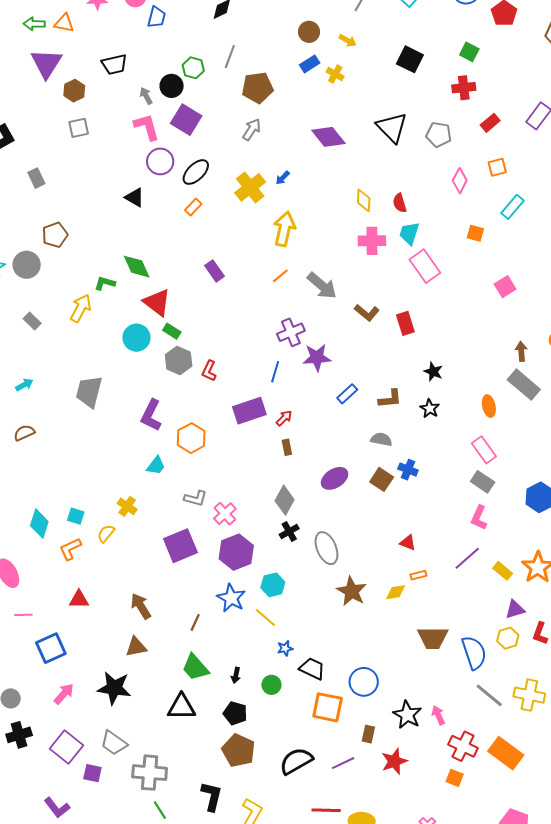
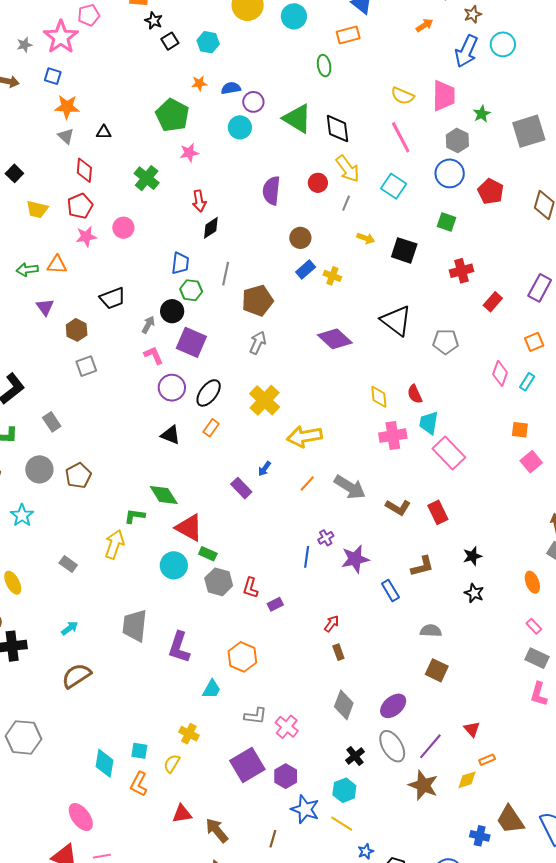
blue trapezoid: (156, 17) -> (180, 263), moved
yellow arrow: (348, 41) -> (366, 238), moved
green square: (469, 52) -> (447, 222), moved
purple triangle: (46, 63) -> (45, 307), size x0.6
gray arrow: (146, 96) -> (148, 325), turned 66
pink L-shape: (147, 127) -> (153, 355), size x0.7
gray pentagon: (439, 135) -> (446, 342), moved
orange square: (497, 167) -> (534, 342), moved
blue arrow: (283, 178) -> (265, 469), moved
pink diamond: (460, 181) -> (500, 373), moved
black triangle: (135, 197) -> (171, 435), moved
cyan rectangle: (513, 207) -> (527, 382), size x0.7
yellow arrow: (284, 229) -> (304, 436), turned -104
orange square: (475, 233) -> (520, 430), moved
gray circle: (27, 265) -> (39, 469), moved
purple cross: (291, 332) -> (326, 538), size x0.6
blue line: (275, 372) -> (307, 557), moved
black star: (433, 372) -> (472, 556), turned -30
blue rectangle: (347, 394) -> (390, 591), turned -70
brown L-shape: (390, 399) -> (422, 566), moved
purple rectangle: (249, 411) -> (275, 604), moved, size x0.5
purple L-shape: (151, 415) -> (179, 647), moved
brown semicircle: (24, 433) -> (76, 676), size x1.4
pink rectangle: (484, 450) -> (534, 626), size x0.6
blue cross: (408, 470) -> (480, 836), moved
purple ellipse: (335, 478) -> (393, 706), moved
black cross: (289, 531) -> (355, 756), moved
red triangle: (408, 543) -> (472, 729), turned 36
orange L-shape: (70, 549) -> (139, 784), turned -30
purple hexagon: (236, 552) -> (286, 776), moved, size x0.7
purple line: (467, 558) -> (430, 746), moved
red triangle: (79, 599) -> (182, 814), moved
brown trapezoid: (433, 638) -> (510, 820), turned 64

